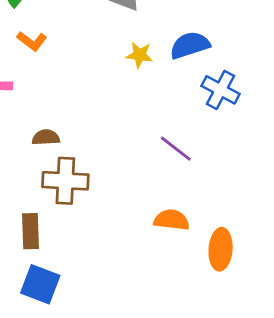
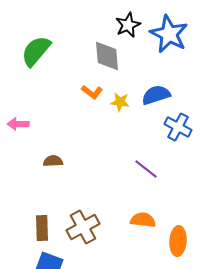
orange L-shape: (32, 41) -> (92, 92), moved
brown cross: (65, 181) -> (83, 227), moved, turned -32

